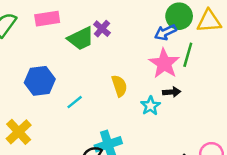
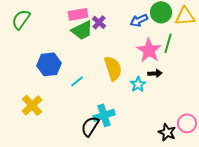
pink rectangle: (47, 19) -> (78, 14), moved
blue arrow: (165, 32) -> (139, 20), moved
yellow semicircle: (119, 86) -> (113, 68), size x1.4

